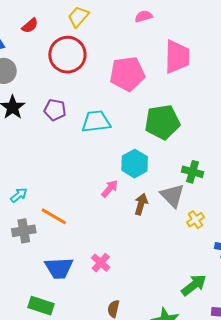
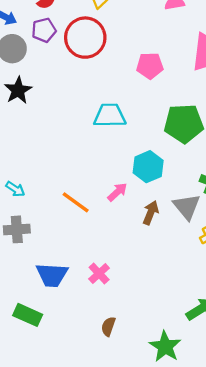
pink pentagon: (127, 74) -> (150, 66), size x0.7
purple pentagon: (55, 110) -> (44, 30), moved, turned -30
cyan arrow: (19, 195) -> (15, 189), turned 66
orange line: (54, 216) -> (76, 202), moved

